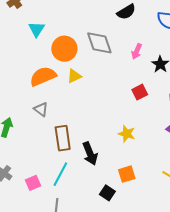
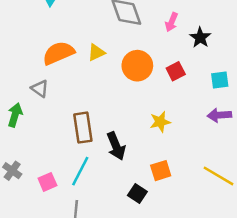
orange circle: (64, 49) -> (137, 66), moved
gray triangle: (41, 109) -> (40, 89), moved
yellow star: (127, 134) -> (160, 122), turned -30

